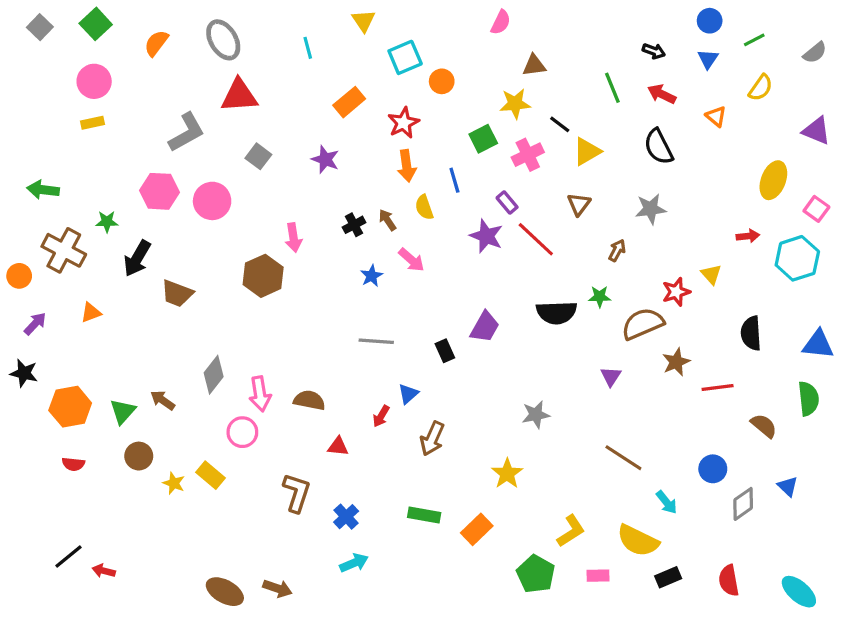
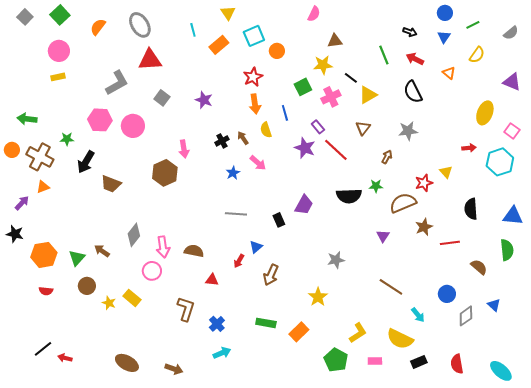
orange rectangle: (349, 102) -> (219, 45), moved
orange circle: (19, 276) -> (12, 150), moved
orange triangle: (91, 313) -> (43, 187), moved
brown ellipse: (225, 592) -> (127, 363), moved

